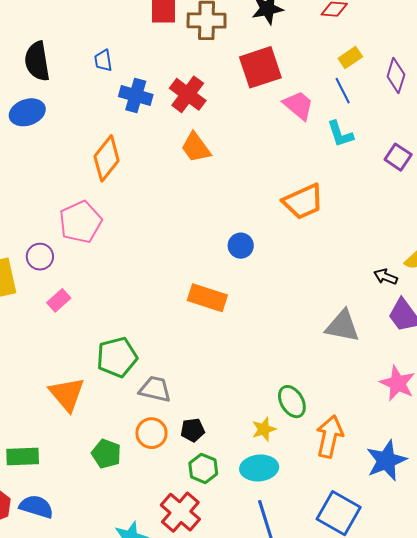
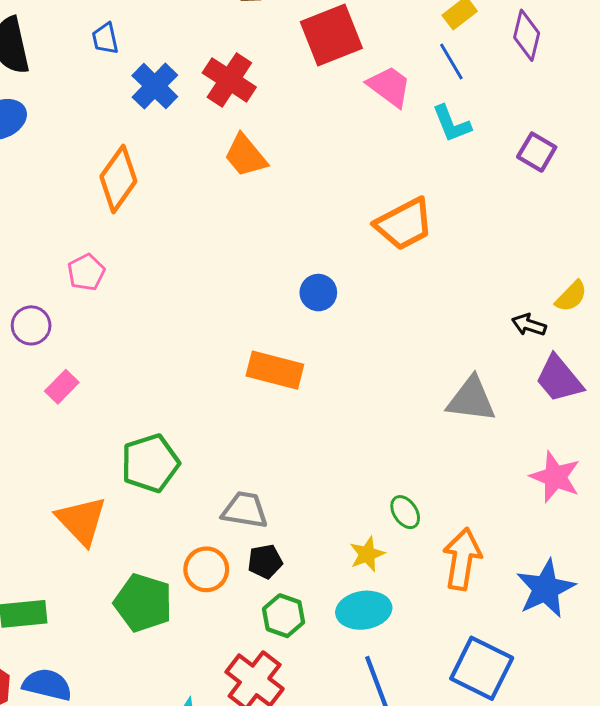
blue cross: (136, 96) -> (155, 86), turned 32
pink pentagon: (80, 222) -> (86, 272), size x0.6
gray trapezoid: (155, 389) -> (245, 510), moved
green ellipse: (292, 402) -> (405, 512), size x0.7
green pentagon: (106, 454) -> (143, 603), size x1.4

